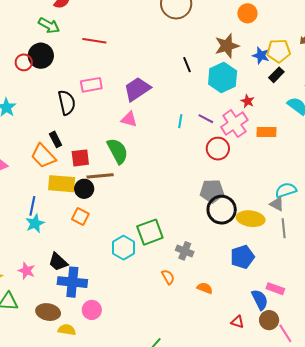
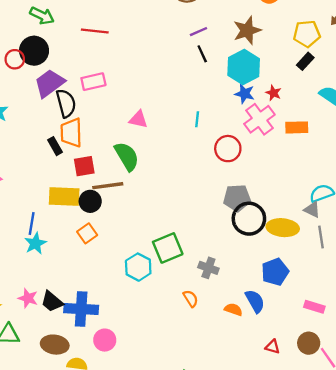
blue star: (261, 56) -> (245, 94), moved
purple trapezoid: (137, 89) -> (49, 83), moved
purple line: (206, 119) -> (199, 32), moved, turned -49
red circle: (218, 149) -> (228, 149), moved
orange trapezoid: (43, 156) -> (71, 133), moved, turned 44
orange square: (80, 217) -> (87, 233), turned 30
black trapezoid: (58, 262) -> (52, 302), moved
blue semicircle: (260, 300) -> (255, 301), moved

